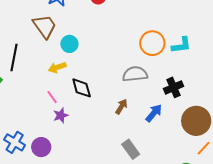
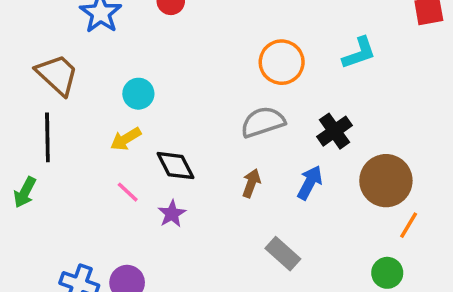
brown trapezoid: (45, 26) -> (57, 75), moved
cyan L-shape: (181, 45) -> (359, 53), moved
purple star: (61, 115) -> (172, 214), moved

